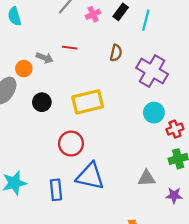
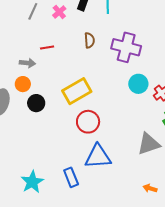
orange circle: (24, 69) -> (23, 84), moved
red circle: (71, 144) -> (88, 122), moved
gray triangle: (147, 178) -> (149, 144), size x1.4

